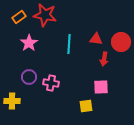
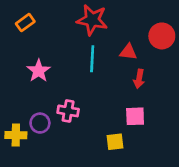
red star: (45, 15) -> (92, 20), moved
red circle: (121, 42) -> (162, 36), moved
pink star: (29, 43) -> (39, 71), moved
purple circle: (29, 77) -> (40, 123), moved

